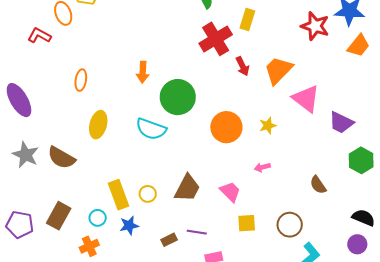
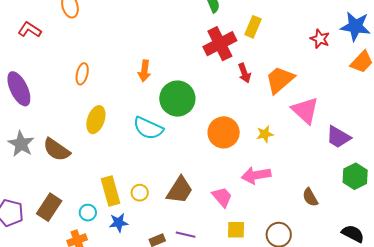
red star: (315, 26) -> (320, 39), size x0.7
red L-shape: (39, 36) -> (30, 30), moved
pink arrow: (262, 167) -> (256, 175), size x1.8

